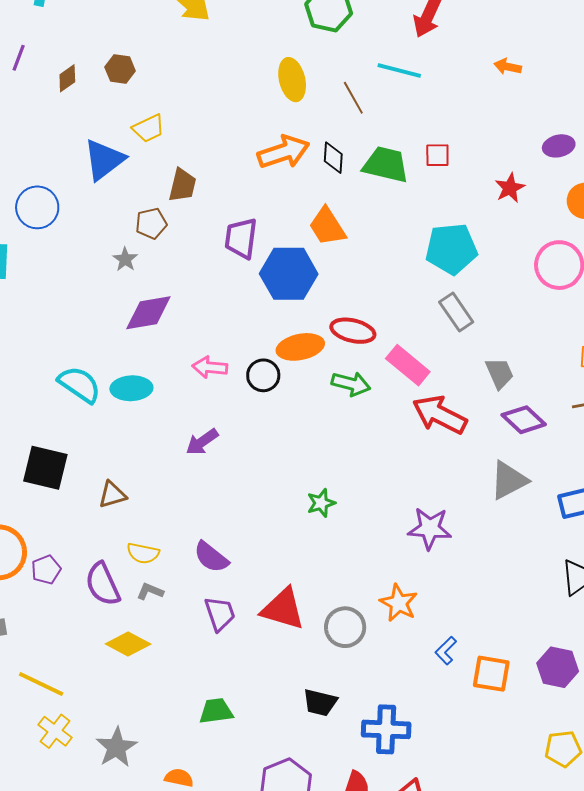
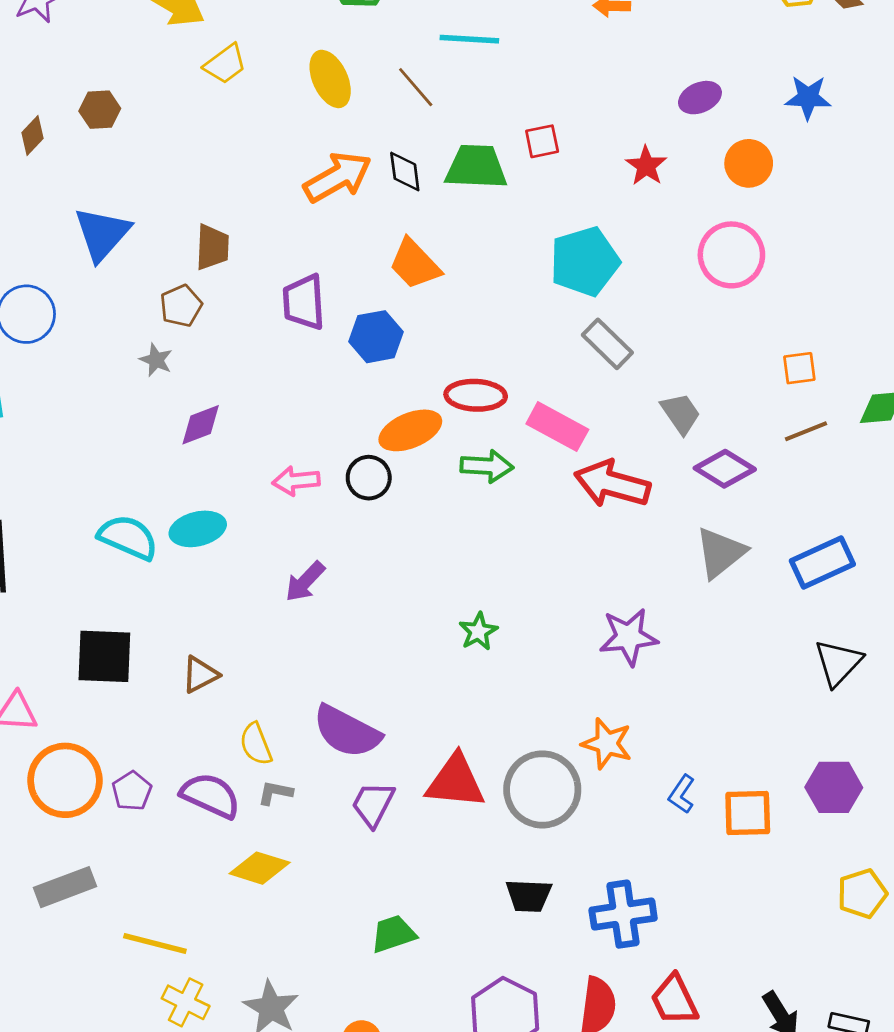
yellow trapezoid: (149, 128) -> (225, 64), moved
blue hexagon: (289, 274) -> (376, 337), size x0.7
purple diamond: (148, 313) -> (201, 425), size x0.7
yellow semicircle: (143, 553) -> (256, 744), turned 68
purple semicircle: (211, 557) -> (347, 732), size x1.4
purple semicircle: (103, 584) -> (210, 795), turned 150
purple trapezoid: (220, 614) -> (373, 804), turned -123
gray circle: (345, 627) -> (542, 789), size x1.4

